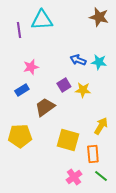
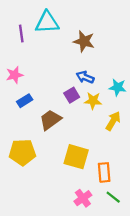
brown star: (99, 17) -> (84, 41), moved
blue arrow: (78, 60) -> (85, 77), moved
cyan star: (99, 62) -> (118, 87), moved
pink star: (31, 67) -> (15, 75), moved
yellow arrow: (101, 126) -> (113, 121), moved

